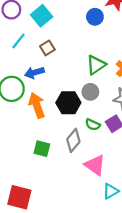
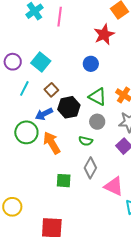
blue circle: (95, 17) -> (91, 64), moved
green triangle: (96, 65) -> (98, 97), turned -48
black hexagon: (68, 103) -> (69, 107), moved
green semicircle: (93, 125) -> (86, 141), moved

